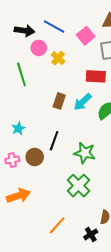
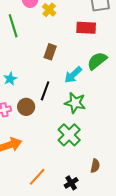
cyan arrow: (83, 102) -> (73, 75), moved
orange line: (57, 225) -> (37, 177), moved
black cross: (91, 234) -> (71, 183), moved

